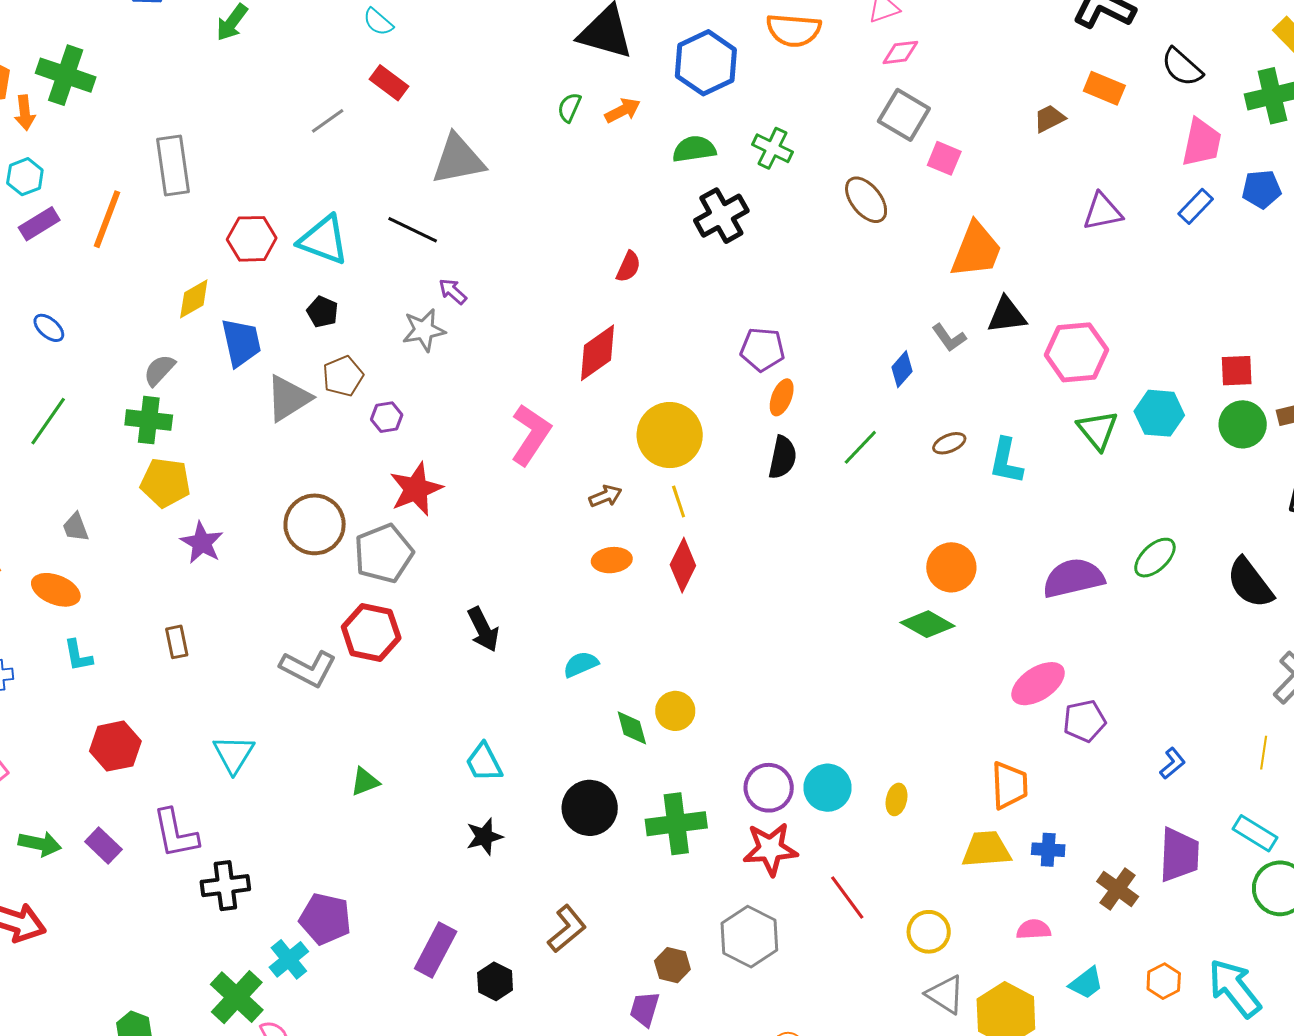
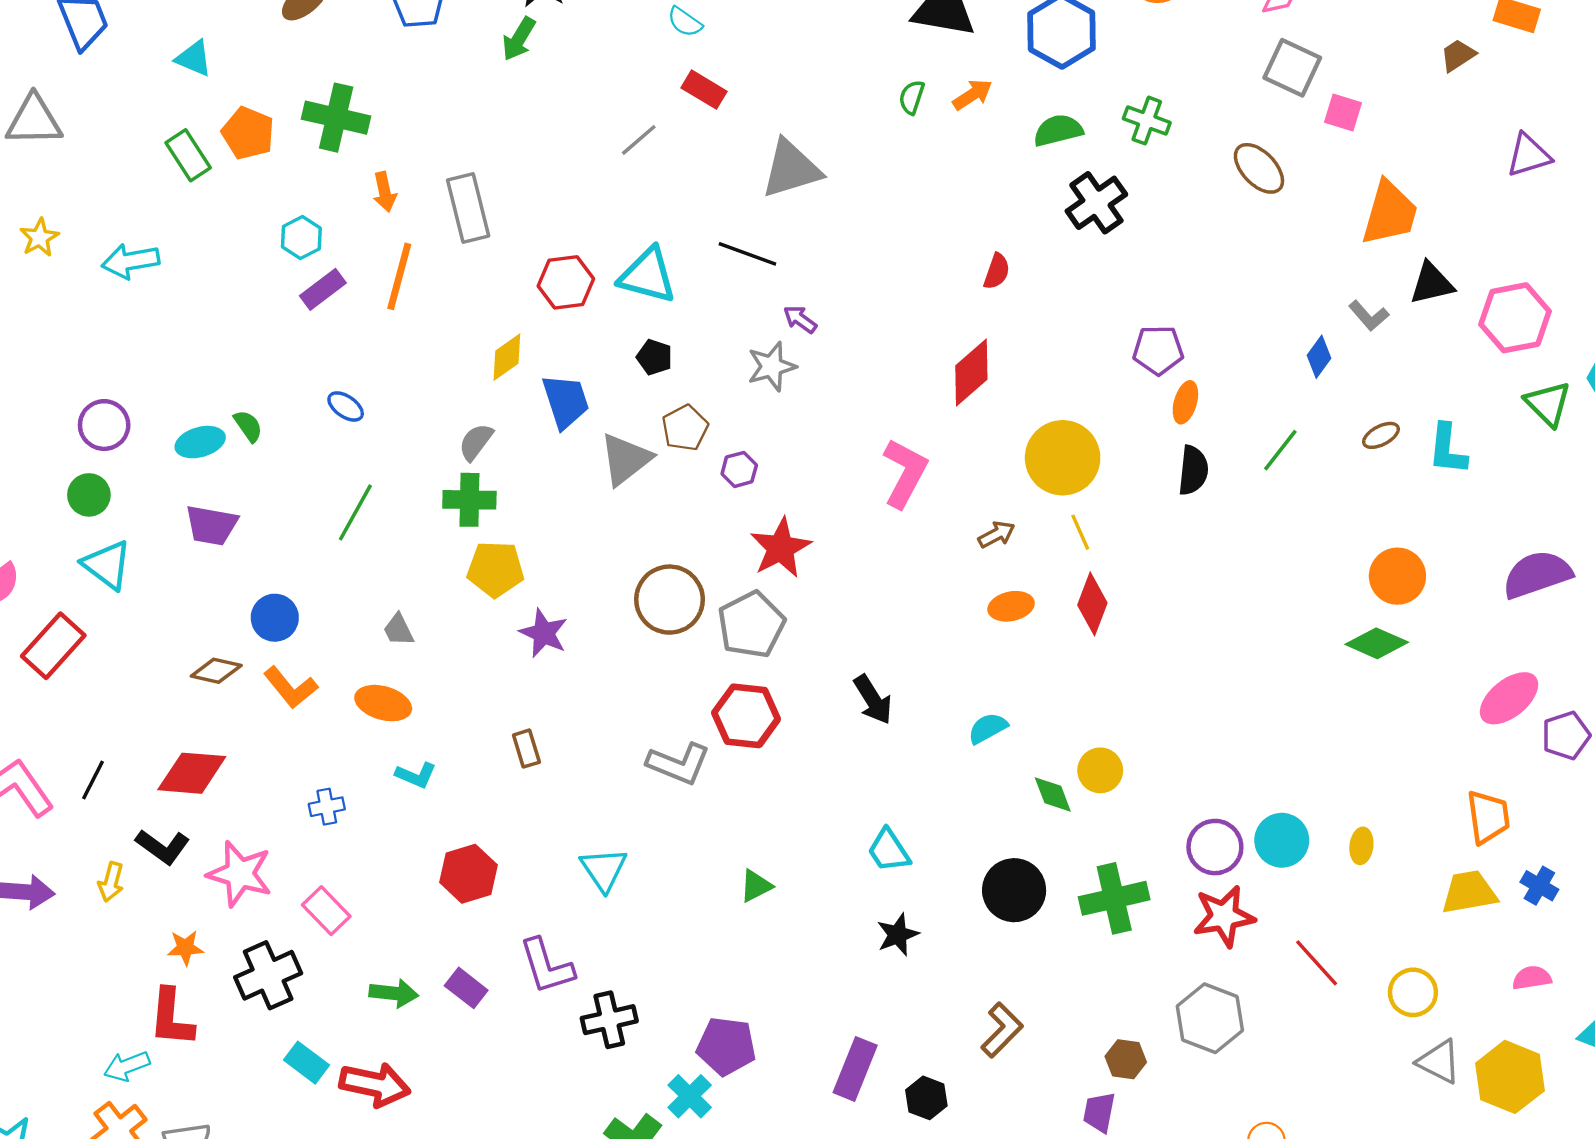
orange arrow: (25, 113) -> (385, 192), moved
cyan L-shape: (78, 655) -> (416, 775), turned -51
blue cross: (1048, 850) -> (1539, 886), turned 32

